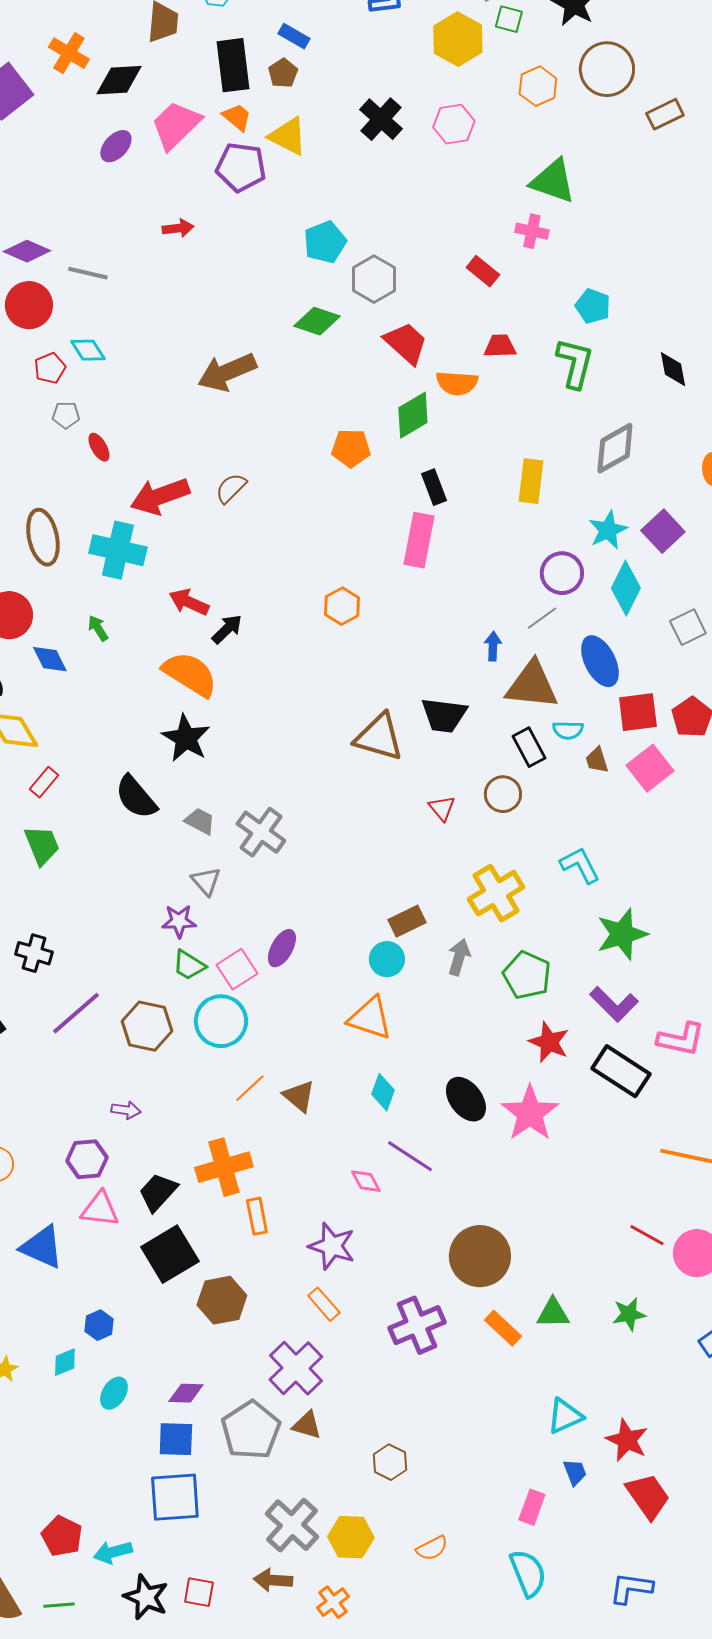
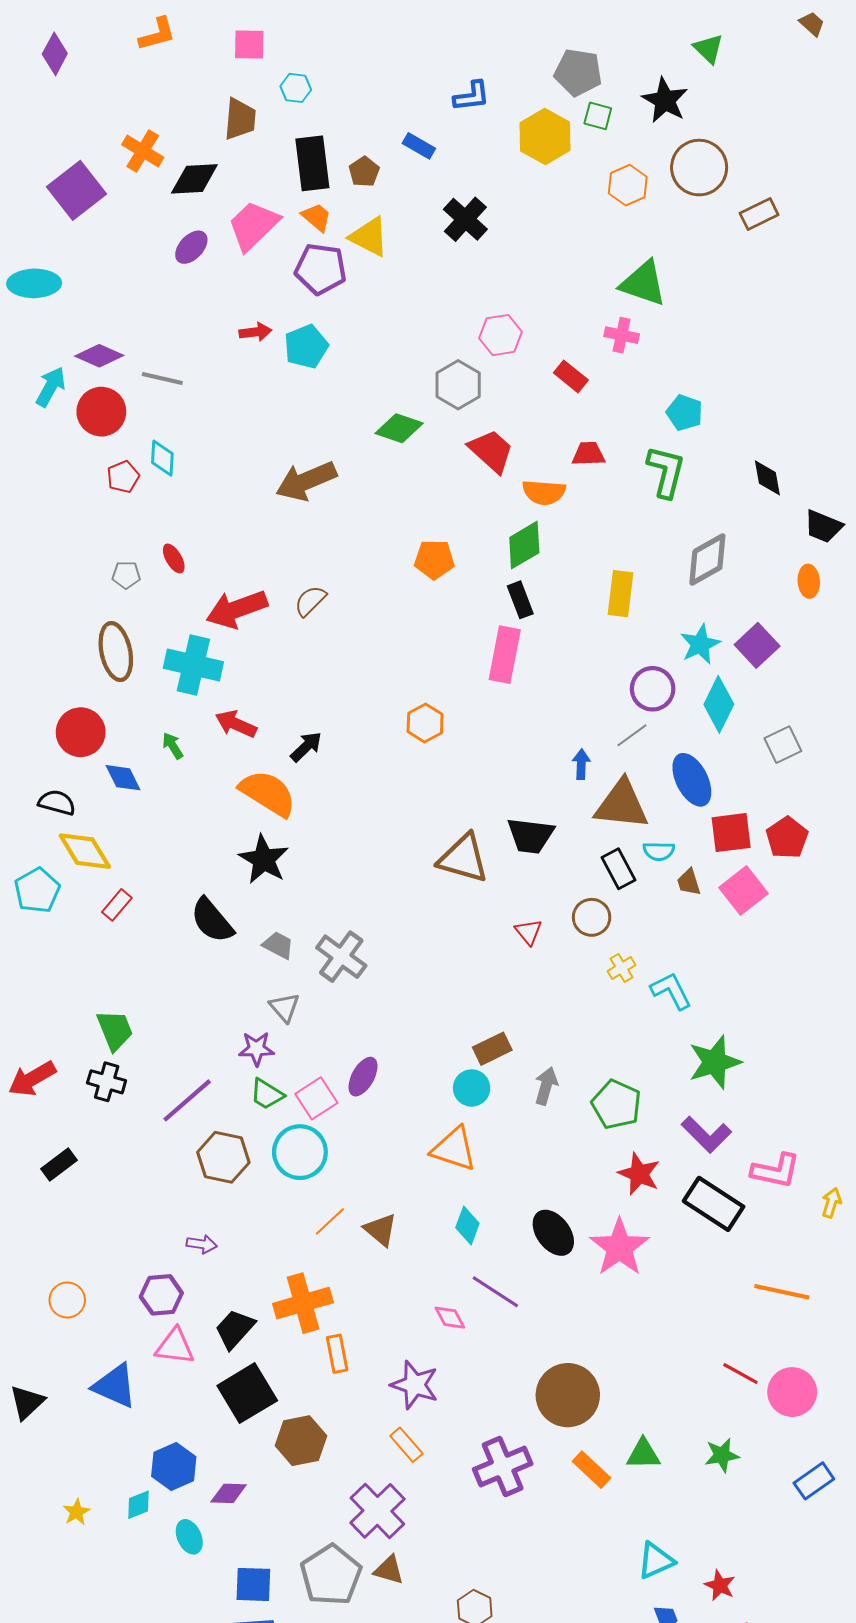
blue rectangle: (294, 36) -> (419, 146), moved
pink hexagon: (454, 124) -> (501, 335), moved
cyan pentagon: (325, 242) -> (306, 346), moved
cyan diamond: (88, 350) -> (162, 458), turned 36
gray pentagon: (66, 415) -> (126, 575), moved
green diamond: (413, 415) -> (524, 545), moved
red arrow: (189, 602) -> (236, 724), moved
green trapezoid: (42, 845) -> (115, 1030), moved
yellow cross: (496, 893) -> (622, 968), moved, size x0.5
purple line: (76, 1013) -> (187, 1100), moved
blue hexagon: (99, 1325) -> (174, 1467), size x1.5
cyan ellipse: (114, 1393) -> (189, 1537), turned -56
purple diamond: (186, 1393) -> (229, 1493), moved
red star: (627, 1440) -> (720, 1585), size x0.7

